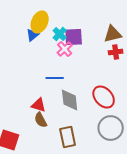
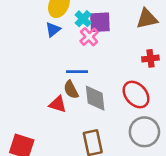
blue triangle: (33, 35) -> (53, 30), moved
red cross: (116, 52) -> (150, 58), moved
brown semicircle: (41, 120) -> (71, 90), moved

